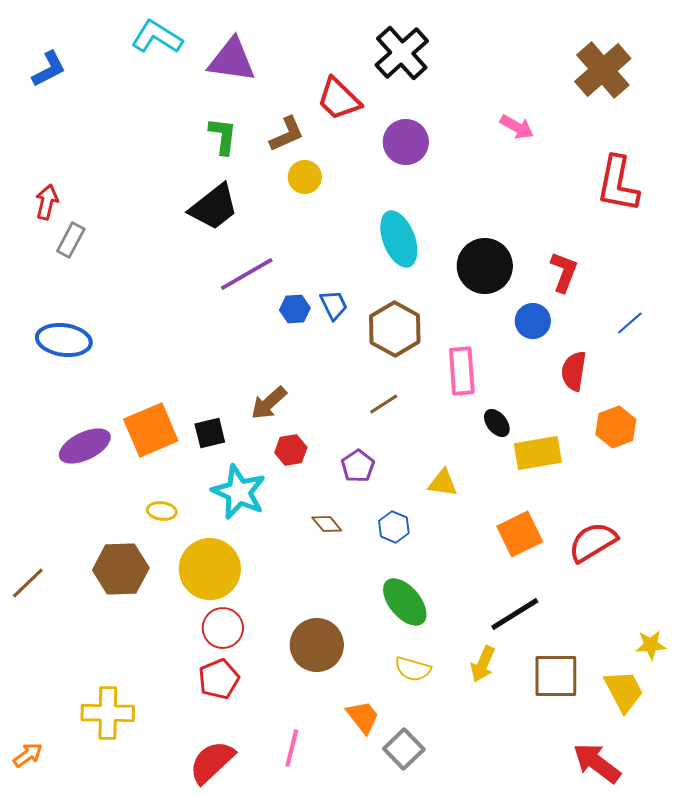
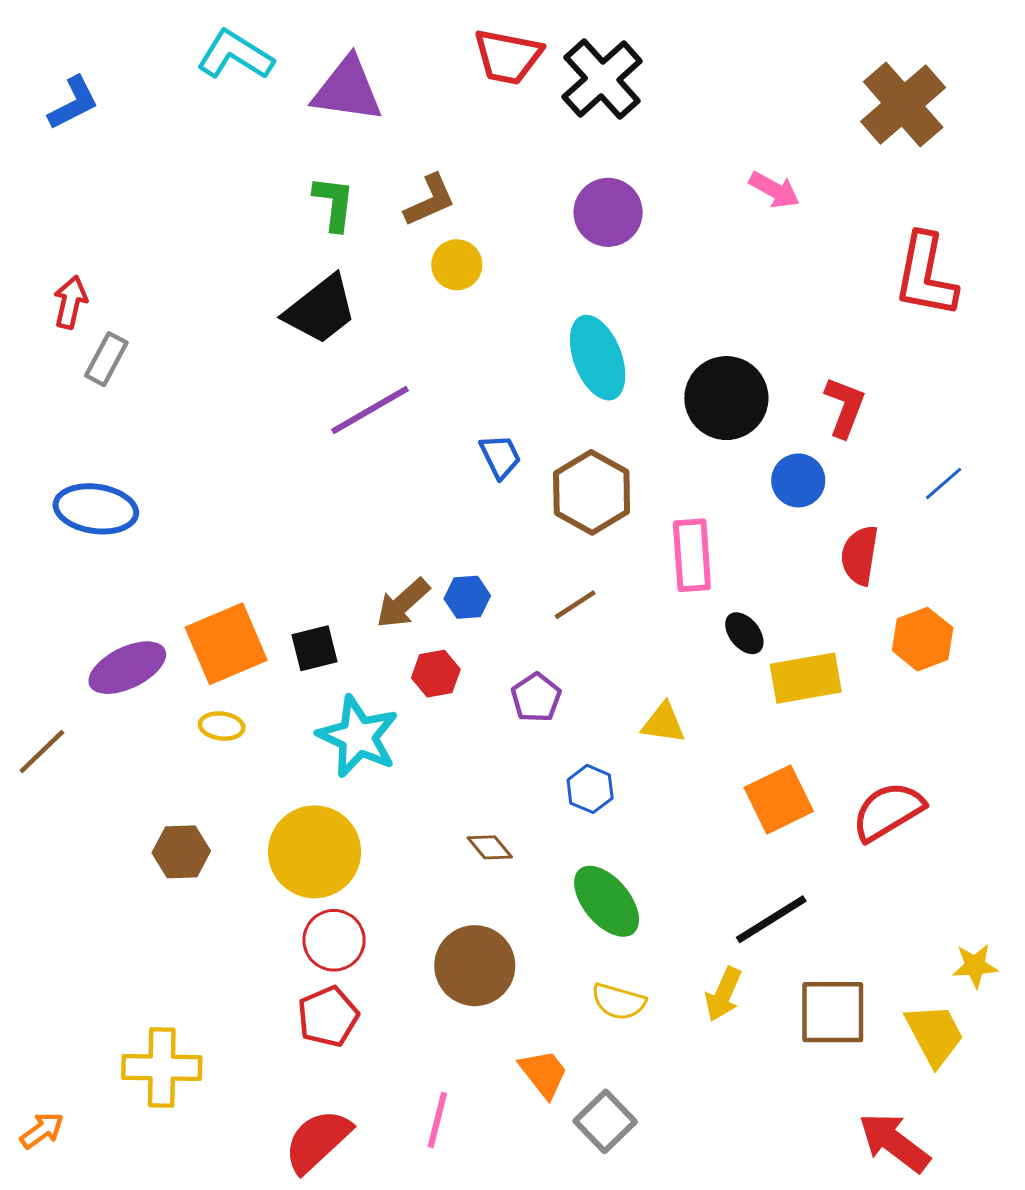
red trapezoid: (339, 99) -> (508, 57), moved, turned -33
blue hexagon: (295, 309) -> (467, 597), moved
yellow ellipse: (162, 511) -> (222, 726), moved
brown diamond: (327, 524) -> (490, 847), moved
brown hexagon: (121, 569) -> (181, 852), size x0.7
brown line: (28, 583) -> (42, 752), moved

